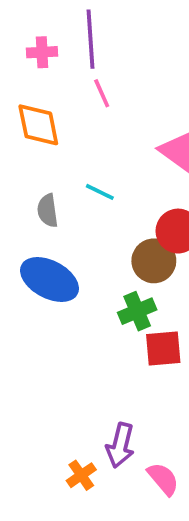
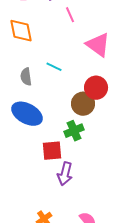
pink line: (102, 93) -> (70, 15), moved
red square: (163, 348) -> (52, 151), moved
purple arrow: (120, 445) -> (65, 174), moved

